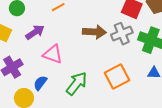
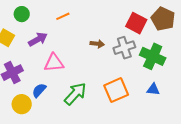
brown arrow: (94, 32) -> (97, 44), size x0.6
pink triangle: (53, 54) -> (54, 63), turned -30

